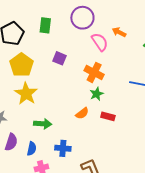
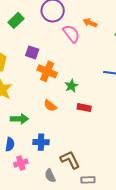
green rectangle: (45, 25) -> (16, 20), turned 42
orange cross: (94, 72) -> (47, 71), moved
orange semicircle: (82, 113) -> (50, 106), moved, turned 80

